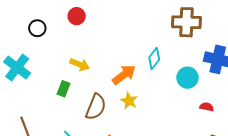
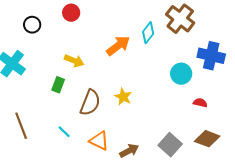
brown cross: (186, 22) -> (180, 19), turned 36
cyan diamond: (154, 58) -> (148, 33), moved
orange arrow: (124, 75) -> (118, 46), moved

